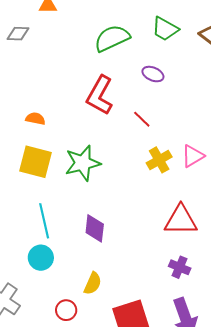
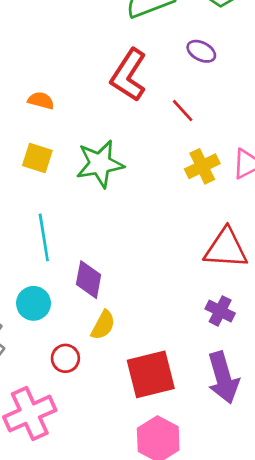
yellow square: (35, 162) -> (37, 158), size x0.7
purple diamond: (95, 228) -> (89, 280), moved
cyan circle: (41, 258) -> (34, 303), moved

